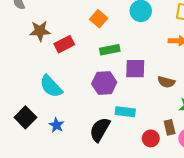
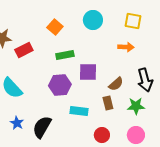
brown semicircle: (166, 82) -> (116, 84), turned -56
brown rectangle: (170, 127) -> (108, 103), moved
black semicircle: (100, 130) -> (42, 127), moved

